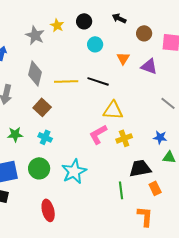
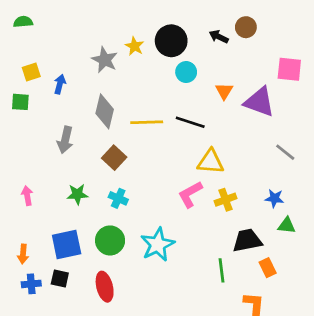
black circle: (84, 21) -> (171, 41), size x1.5
brown circle: (144, 33) -> (246, 27), moved
purple triangle: (149, 66) -> (259, 102), size x1.4
red ellipse: (48, 210) -> (105, 287), moved

